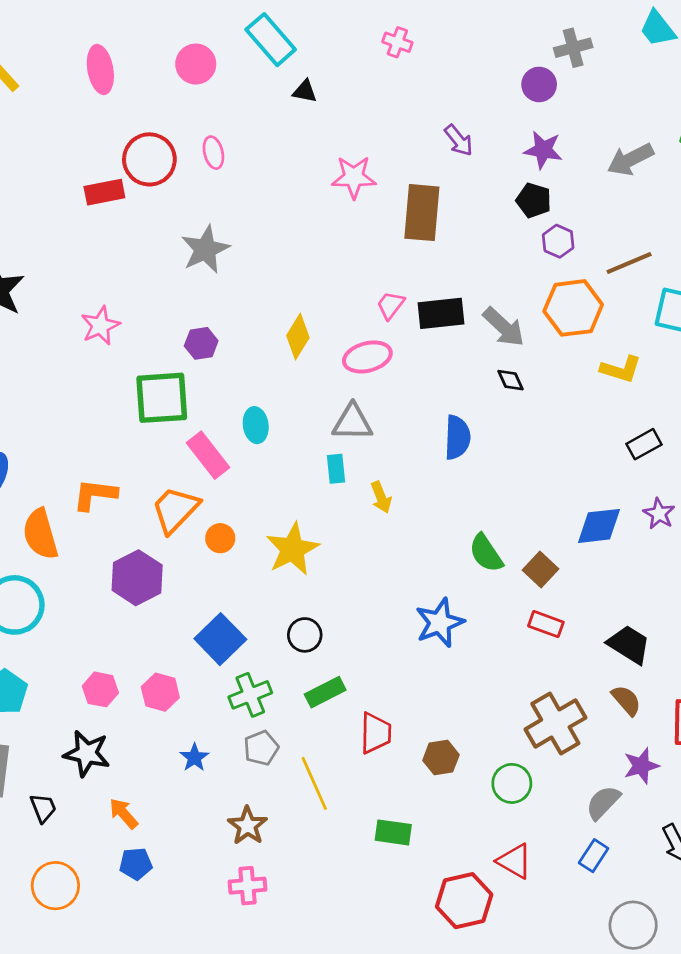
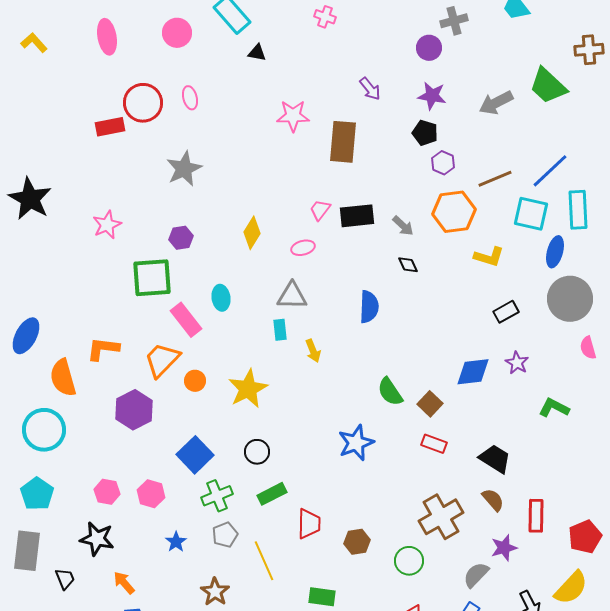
gray arrow: (504, 327) -> (403, 226), size x0.7
pink ellipse: (367, 357) -> (303, 248), size x0.7

